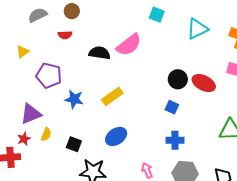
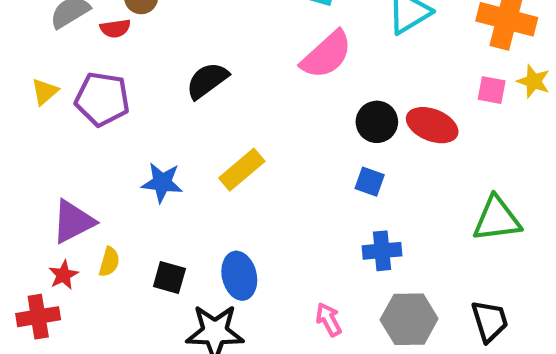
red semicircle: (65, 35) -> (115, 28), moved
pink semicircle: (129, 45) -> (327, 55), moved
black semicircle: (100, 53) -> (207, 80), turned -40
purple pentagon: (49, 75) -> (102, 99), moved
blue ellipse: (116, 136) -> (239, 276), moved, turned -65

